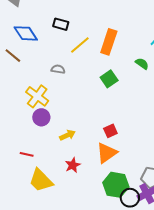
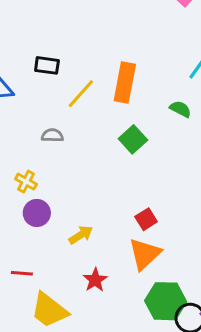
yellow cross: (37, 96) -> (26, 182), size x0.6

